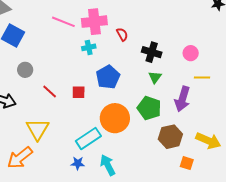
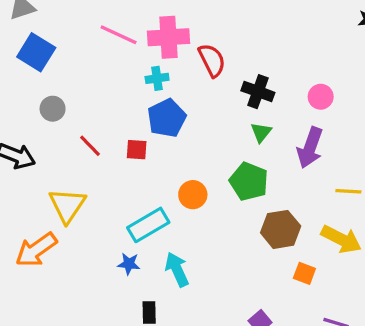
red semicircle: (122, 34) -> (212, 60), size x1.5
blue pentagon: (108, 77) -> (167, 118), moved
yellow line: (202, 77) -> (348, 191), moved
purple arrow: (182, 99) -> (310, 148), moved
orange circle: (115, 118) -> (193, 195), size x0.6

